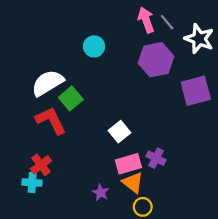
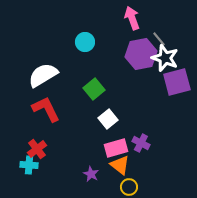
gray line: (167, 22) -> (159, 39), moved
white star: (199, 39) -> (165, 58), moved
green square: (71, 98) -> (94, 89), moved

